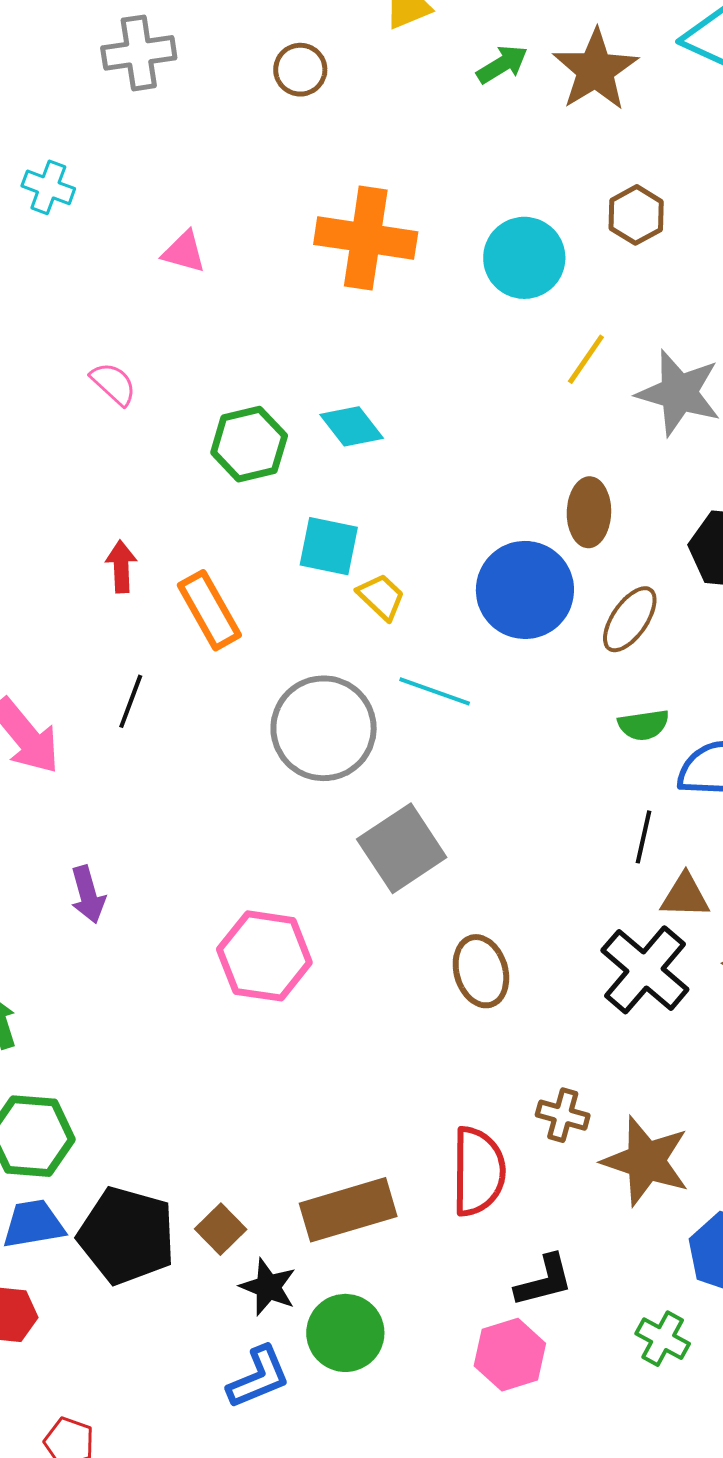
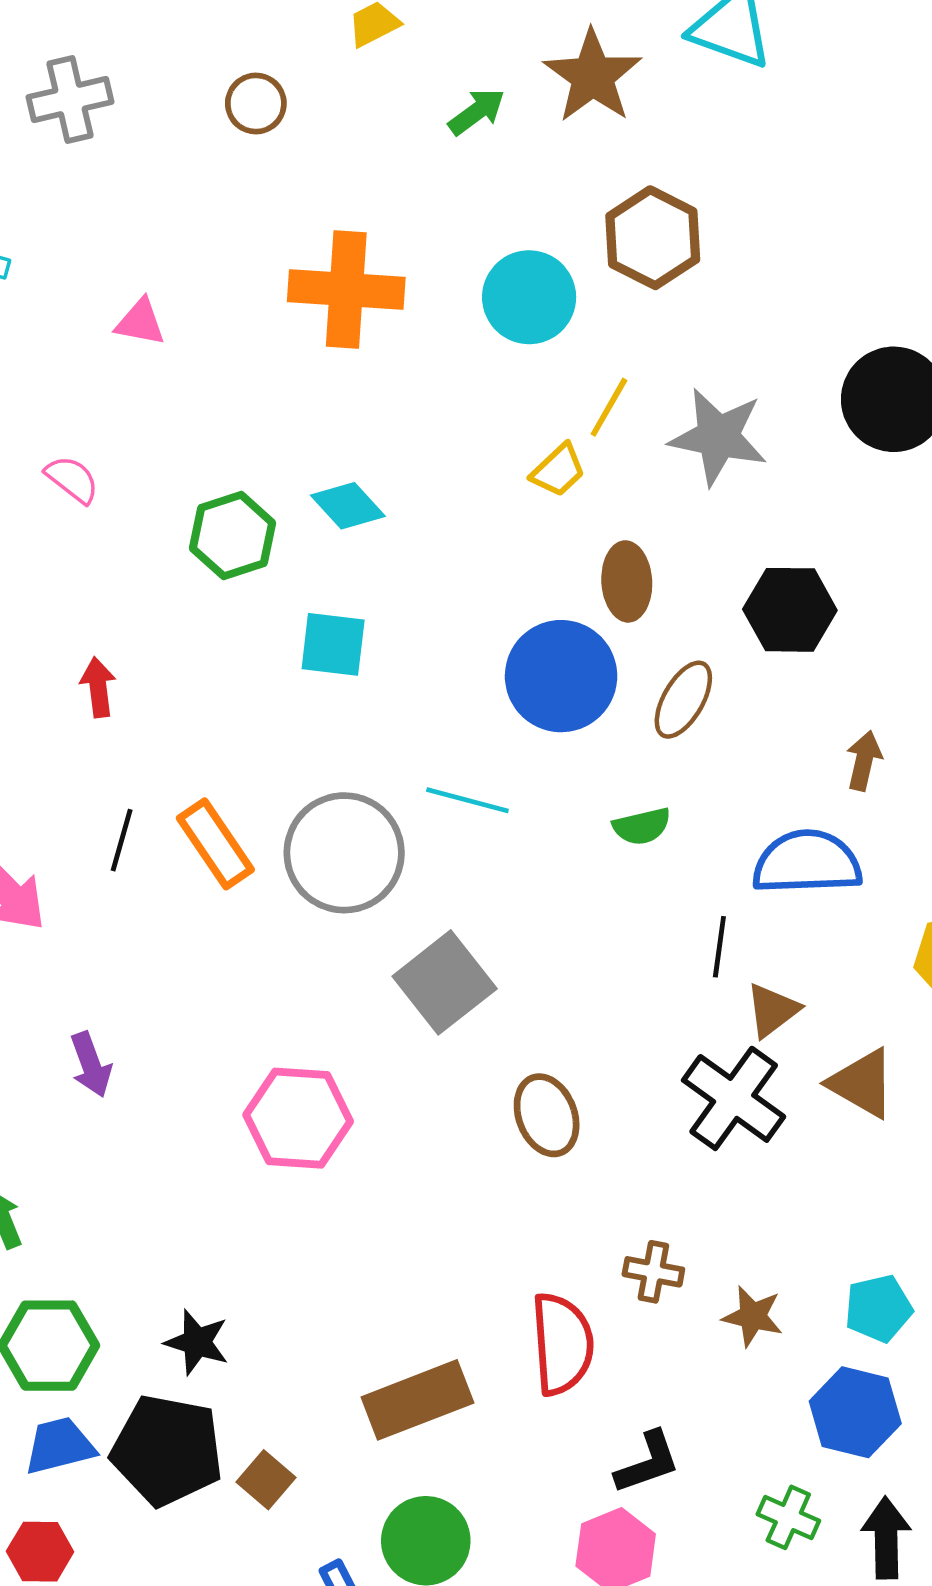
green arrow: (502, 64) -> (477, 112), moved
brown hexagon: (636, 215) -> (653, 238), size x1.5
yellow trapezoid: (381, 597) -> (558, 470), moved, turned 98
orange rectangle: (209, 610) -> (215, 844), moved
green semicircle: (644, 725) -> (642, 826), moved
brown triangle: (685, 896) -> (772, 1010), turned -34
brown star: (646, 1161) -> (753, 1316), size x0.6
brown square: (221, 1229) -> (266, 1480), moved
black star: (268, 1287) -> (197, 1342), moved

